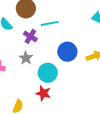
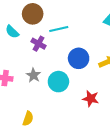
gray star: (26, 58) -> (33, 75), moved
red star: (43, 93) -> (91, 99), moved

